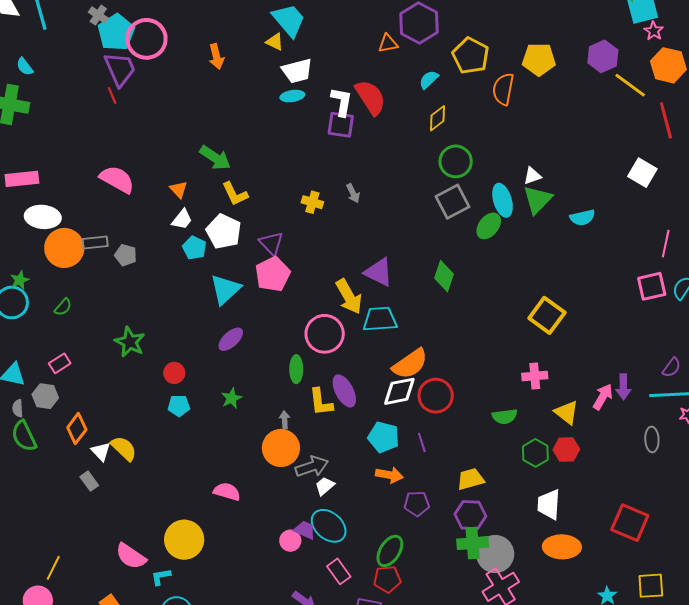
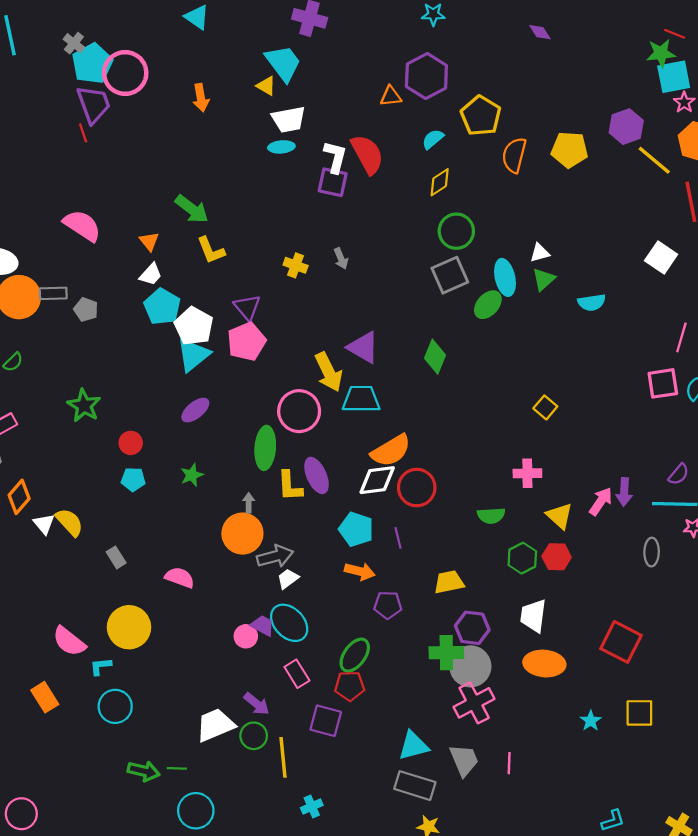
yellow pentagon: (539, 59) -> (569, 150), moved
green triangle: (537, 200) -> (544, 279), size x0.7
white pentagon: (224, 231) -> (194, 326), moved
cyan pentagon: (194, 248) -> (162, 307), size x1.4
yellow square: (547, 315) -> (545, 407), size x0.6
green ellipse: (296, 369) -> (265, 448), size x1.4
gray rectangle: (89, 481) -> (116, 557), moved
purple hexagon: (470, 515) -> (472, 628), moved

